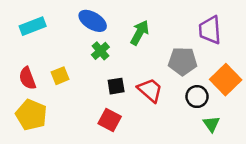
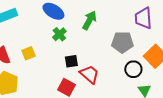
red trapezoid: (150, 90) -> (89, 74), moved

